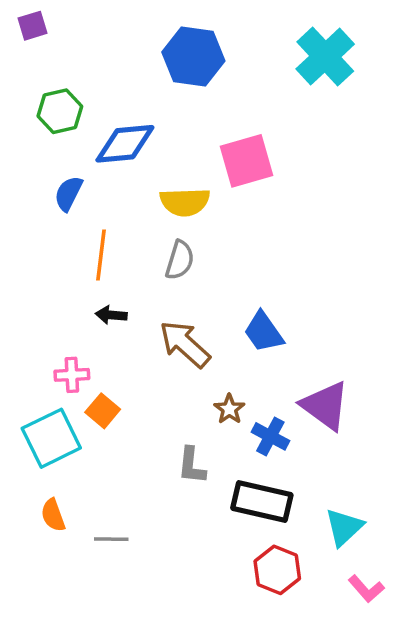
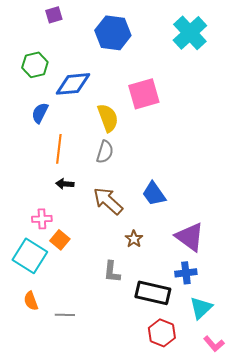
purple square: (33, 26) -> (54, 15), moved
yellow semicircle: (185, 202) -> (108, 118), turned -108
blue cross: (270, 436) -> (186, 273), moved, turned -35
cyan square: (51, 438) -> (30, 256), turned -32

